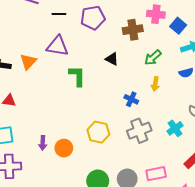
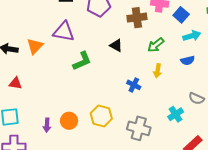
green L-shape: (77, 76) -> (82, 61), turned 65
gray cross: (139, 131) -> (139, 128), moved, turned 35
orange circle: (64, 148) -> (69, 121), moved

